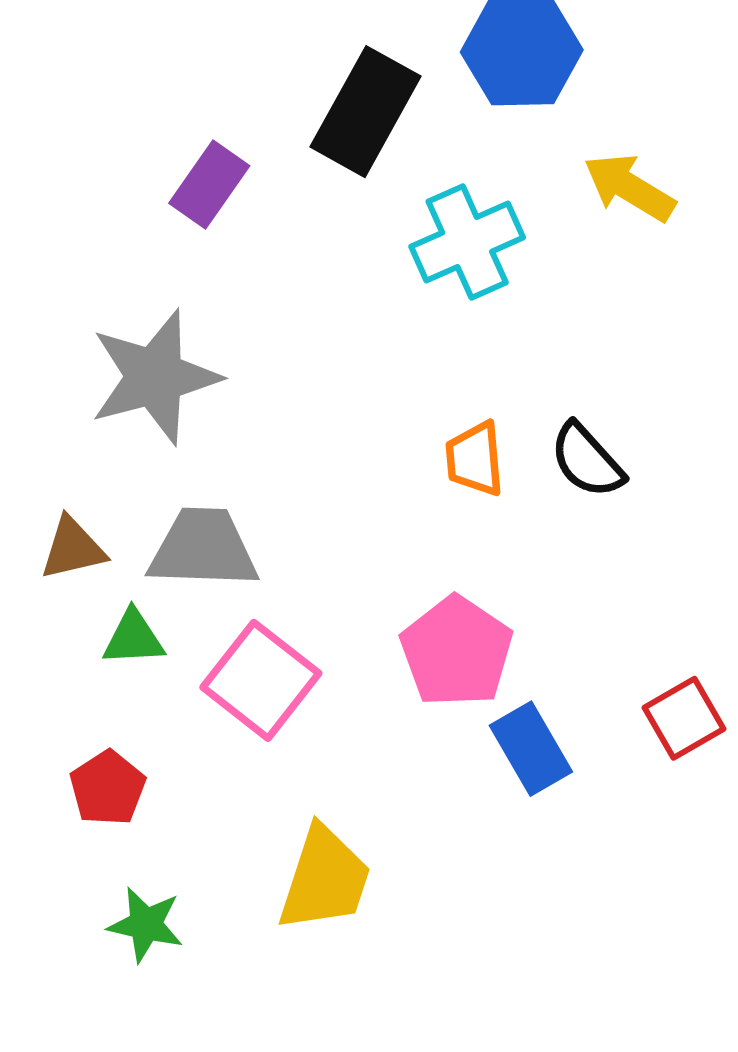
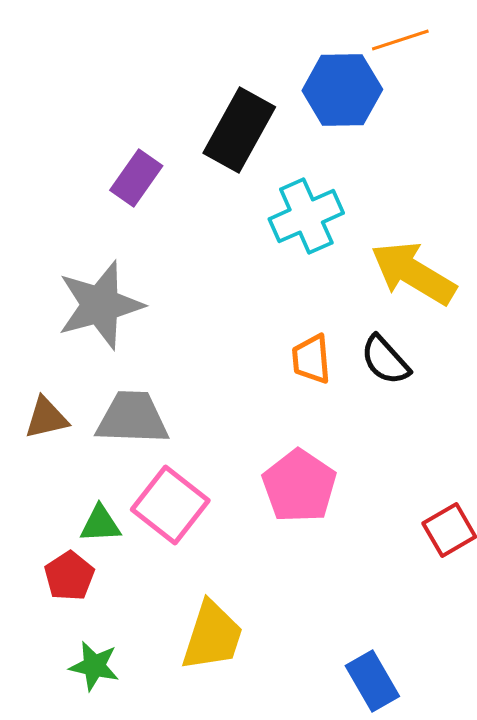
yellow arrow: (629, 187) -> (413, 273), moved, size x1.4
green triangle: (133, 638) -> (100, 524), moved
blue rectangle: (531, 749) -> (372, 681), moved

